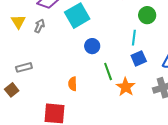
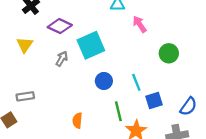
gray arrow: (39, 26) -> (62, 59), moved
cyan line: (134, 38) -> (136, 82), moved, turned -35

